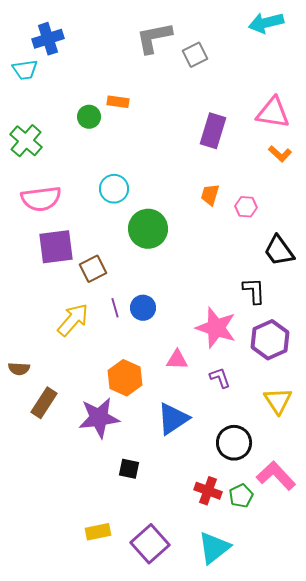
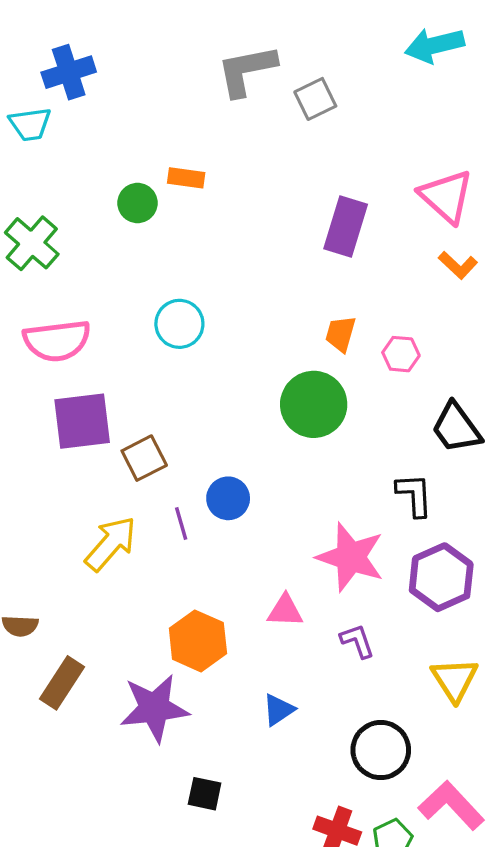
pink triangle: (273, 113) -> (446, 196), turned 33
green circle: (148, 229) -> (314, 404), moved
blue circle: (143, 308) -> (228, 498), moved
blue triangle: (173, 419) -> (278, 710), size x0.6

